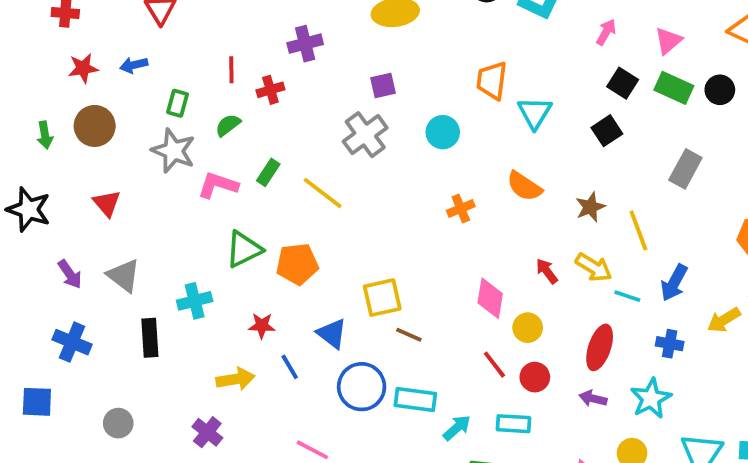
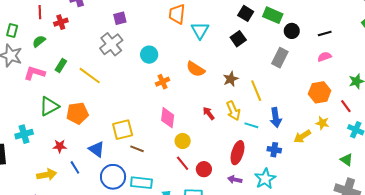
black circle: (720, 90) -> (292, 31), moved
cyan circle: (443, 132) -> (149, 55), moved
yellow arrow: (594, 267) -> (233, 111), turned 36
blue arrow: (674, 283) -> (276, 118), turned -36
pink diamond: (490, 298) -> (168, 118), moved
yellow circle: (528, 328) -> (183, 141), moved

